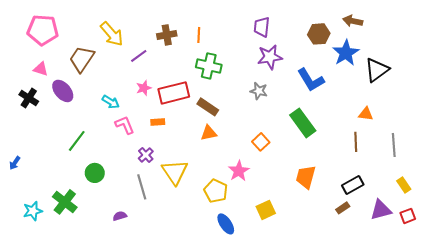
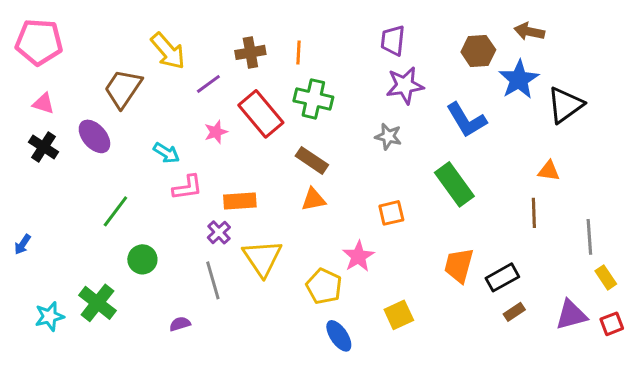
pink pentagon: (43, 30) -> (39, 42), moved
pink triangle: (41, 69) -> (43, 103), moved
red rectangle: (174, 93) -> (261, 114), moved, turned 64
orange rectangle: (158, 122) -> (240, 201), moved, size x1.5
pink L-shape: (125, 125) -> (187, 187), turned 105
orange square: (261, 142) -> (391, 213), turned 30
gray line: (394, 145) -> (589, 237), moved
black rectangle: (353, 185) -> (502, 277), moved

